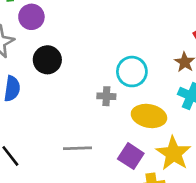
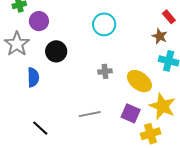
cyan circle: (132, 72) -> (104, 24), moved
yellow ellipse: (149, 116) -> (139, 81), turned 35

